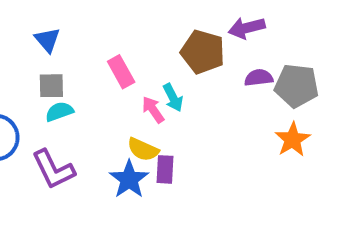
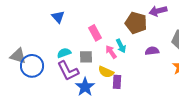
purple semicircle: (259, 78) -> (152, 51), moved
gray square: (51, 86) -> (86, 57), moved
purple L-shape: (53, 169) -> (68, 71), moved
blue star: (129, 179) -> (85, 87), moved

